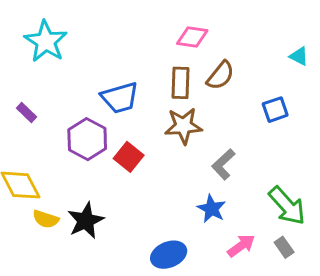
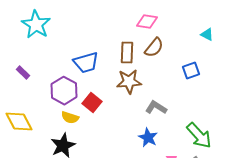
pink diamond: (192, 37) -> (147, 22), moved
gray L-shape: (223, 164) -> (156, 108), turned 75
yellow semicircle: (46, 219) -> (70, 118), moved

